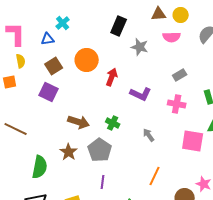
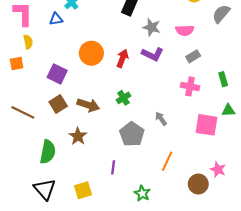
pink semicircle: (172, 37) -> (185, 30), moved
orange circle: (87, 60) -> (91, 53), moved
brown square: (54, 66) -> (58, 104), moved
purple L-shape: (141, 94) -> (153, 54), moved
green cross: (113, 123) -> (124, 98), moved, turned 32
gray pentagon: (100, 150) -> (132, 134), moved

